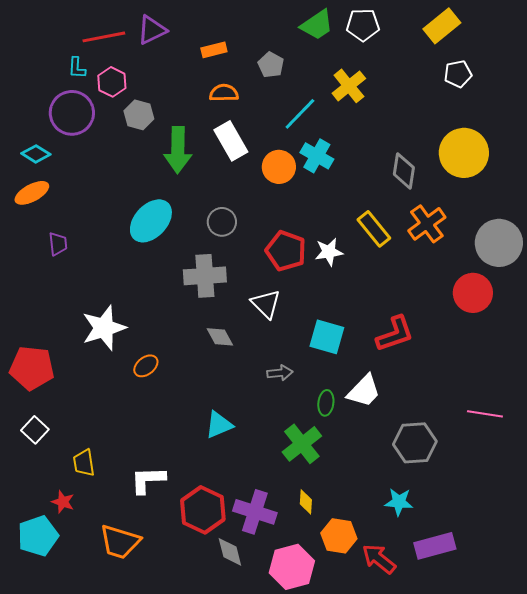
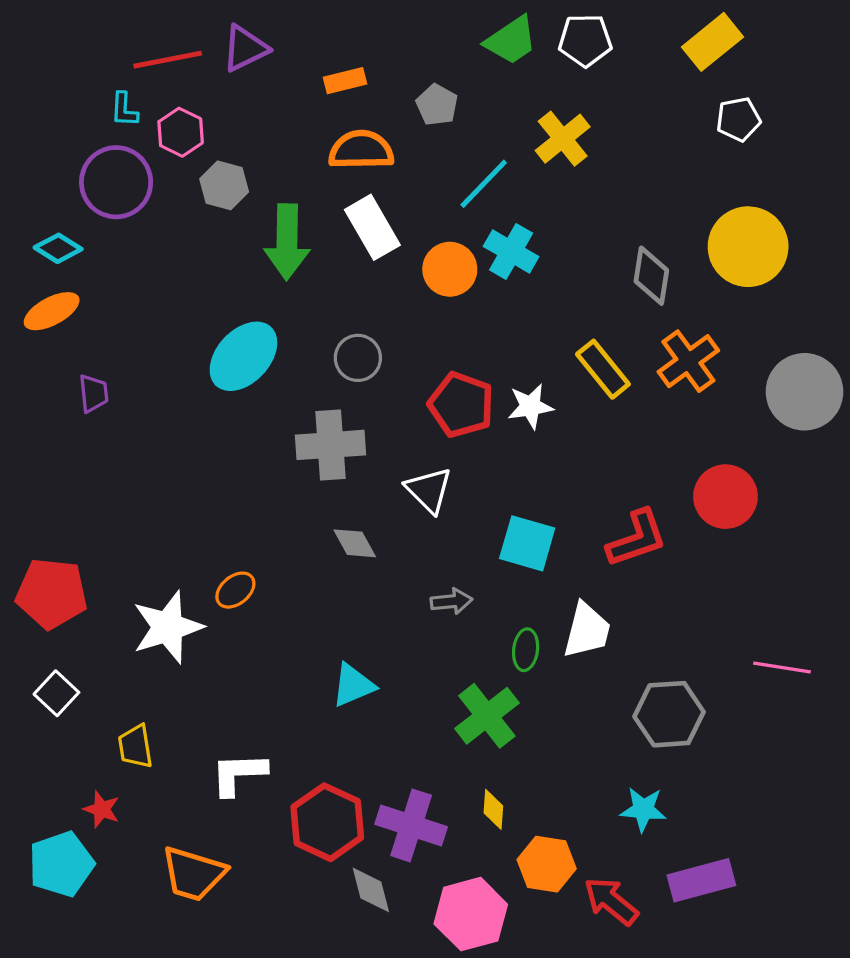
orange semicircle: (224, 93) -> (361, 150), size x1.4
red circle: (473, 293) -> (725, 497), moved
white star: (104, 328) -> (168, 627), moved
white trapezoid: (364, 391) -> (587, 630), turned -30

